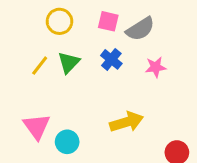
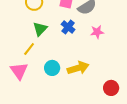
yellow line: (40, 66) -> (29, 49), moved
cyan circle: (67, 142) -> (52, 68), moved

